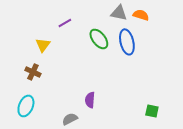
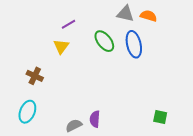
yellow triangle: (43, 45) -> (61, 46), moved
purple semicircle: (90, 100) -> (95, 119), moved

